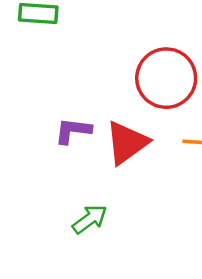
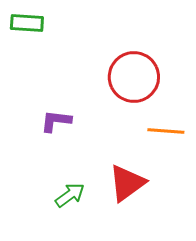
red triangle: (127, 143) -> (127, 183), moved

